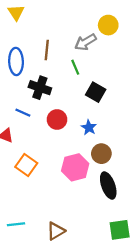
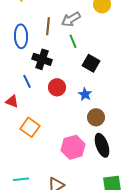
gray arrow: (85, 42) -> (71, 19), moved
blue line: (23, 113) -> (27, 81), turned 40
pink hexagon: (75, 167) -> (73, 147), moved

